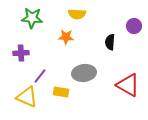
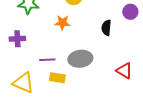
purple line: (40, 76) -> (47, 60), moved, turned 49
red triangle: (128, 85) -> (124, 71), size x0.7

